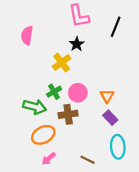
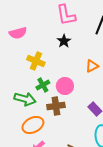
pink semicircle: (27, 35) -> (18, 33), turned -114
yellow cross: (62, 62) -> (36, 61), moved, turned -30
orange triangle: (107, 96) -> (92, 66), moved, turned 32

